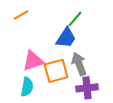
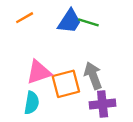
green line: (75, 19) -> (88, 22), turned 66
blue trapezoid: (66, 38) -> (69, 21), moved

